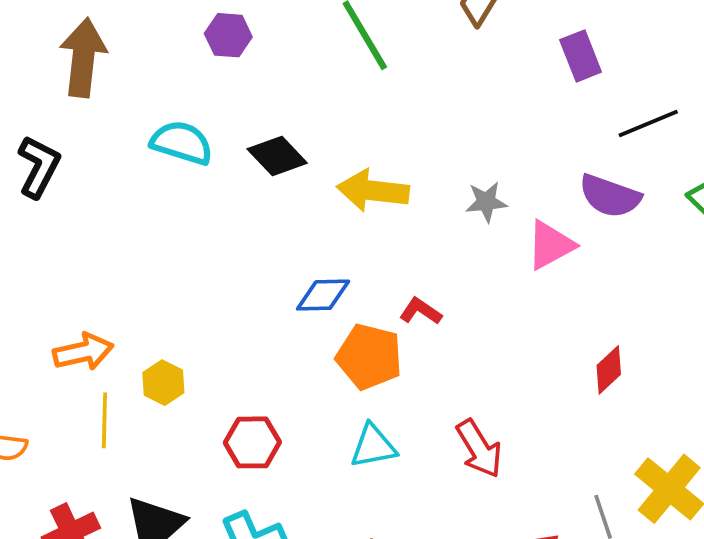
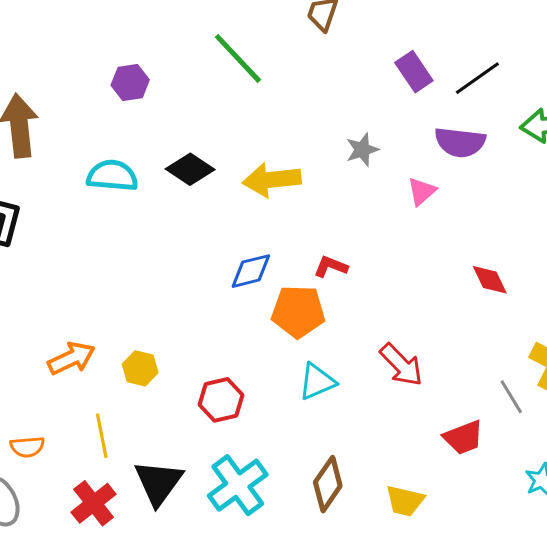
purple rectangle: (581, 56) -> (414, 72), moved
gray star: (486, 202) -> (362, 150), moved
pink triangle: (550, 245) -> (422, 191), size x0.7
red diamond: (609, 370) -> (490, 280), turned -60
yellow line: (104, 420) -> (102, 436), moved

